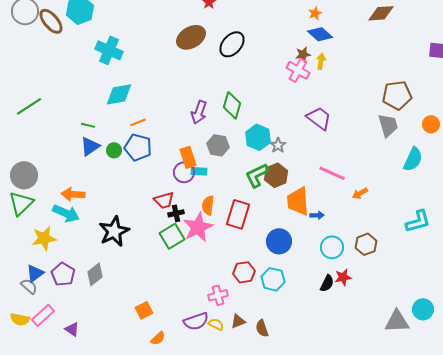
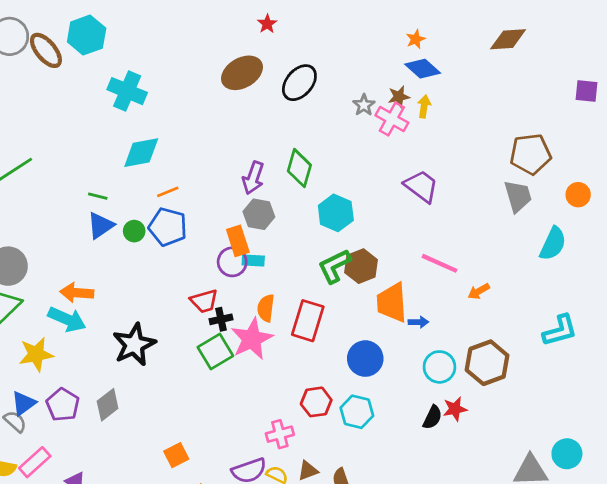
gray hexagon: (218, 145) -> (259, 214), moved
gray star: (278, 145) -> (364, 105), moved
brown hexagon: (366, 244) -> (487, 363), size x1.4

